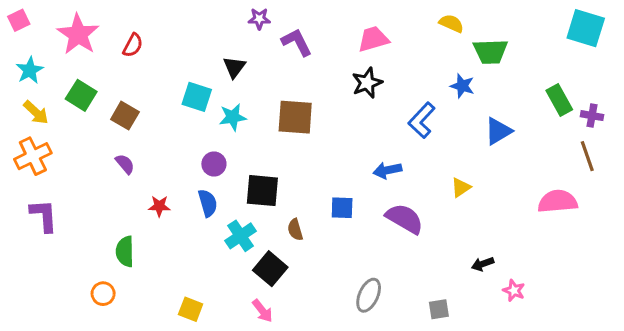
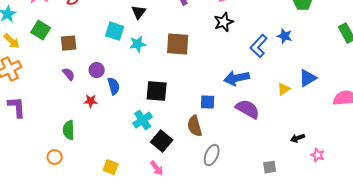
blue star: (462, 86) -> (285, 36), moved
brown square: (125, 116) -> (69, 43), turned -36
blue triangle: (498, 131) -> (308, 78), moved
purple circle: (214, 164) -> (97, 70), moved
blue arrow: (387, 170) -> (237, 78), size x1.4
blue semicircle: (208, 203) -> (114, 86), moved
brown semicircle: (295, 230) -> (195, 126), moved, size x1.5
gray ellipse: (369, 295) -> (212, 155), moved

